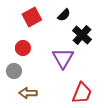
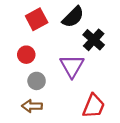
black semicircle: (64, 15) -> (73, 17), size x1.5
gray circle: (14, 71) -> (37, 81), moved

